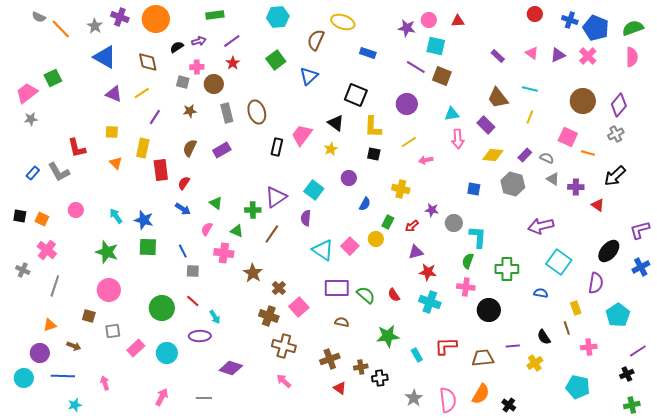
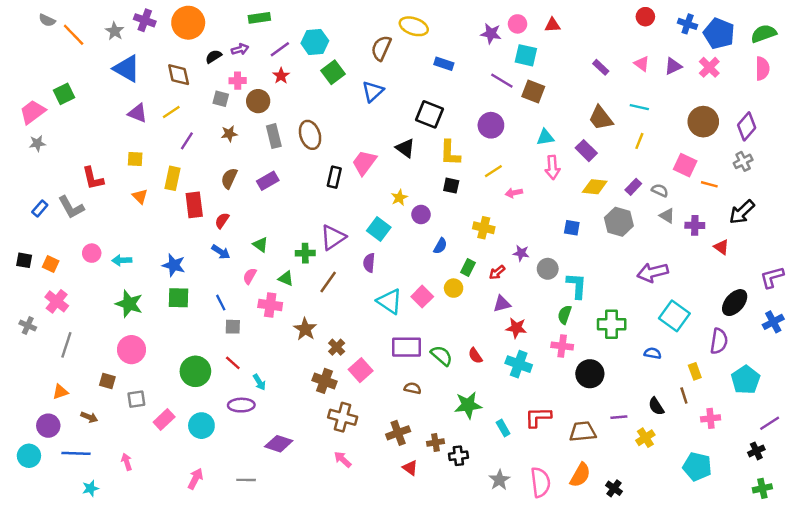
cyan hexagon: (278, 17) -> (315, 42), moved
yellow star: (331, 149) -> (399, 198), moved
cyan arrow: (116, 216) -> (122, 260), moved, turned -56

